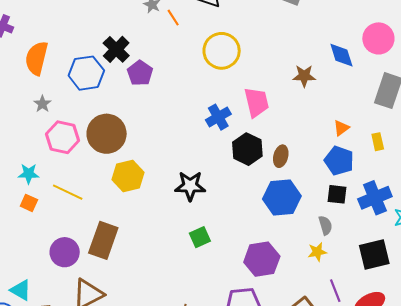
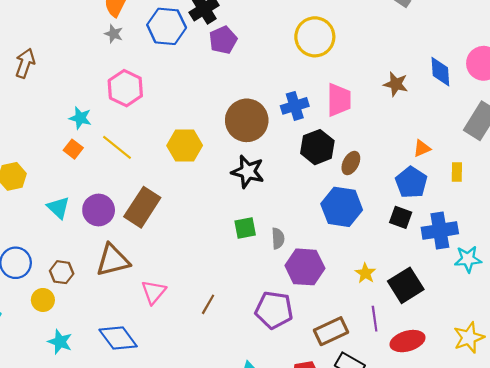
gray star: (42, 104) -> (114, 34), moved, turned -30
brown circle: (107, 134) -> (247, 120), moved
gray semicircle: (325, 225) -> (278, 238), moved
yellow star: (317, 252) -> (365, 273), turned 30
black square: (374, 254) -> (406, 285), moved, turned -32
cyan triangle: (21, 290) -> (58, 208), moved

